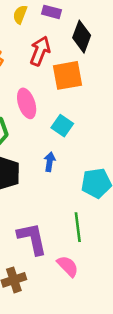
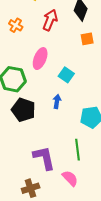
orange square: (67, 75) -> (87, 39), moved, size x0.6
pink ellipse: (27, 103) -> (40, 59), turned 40

